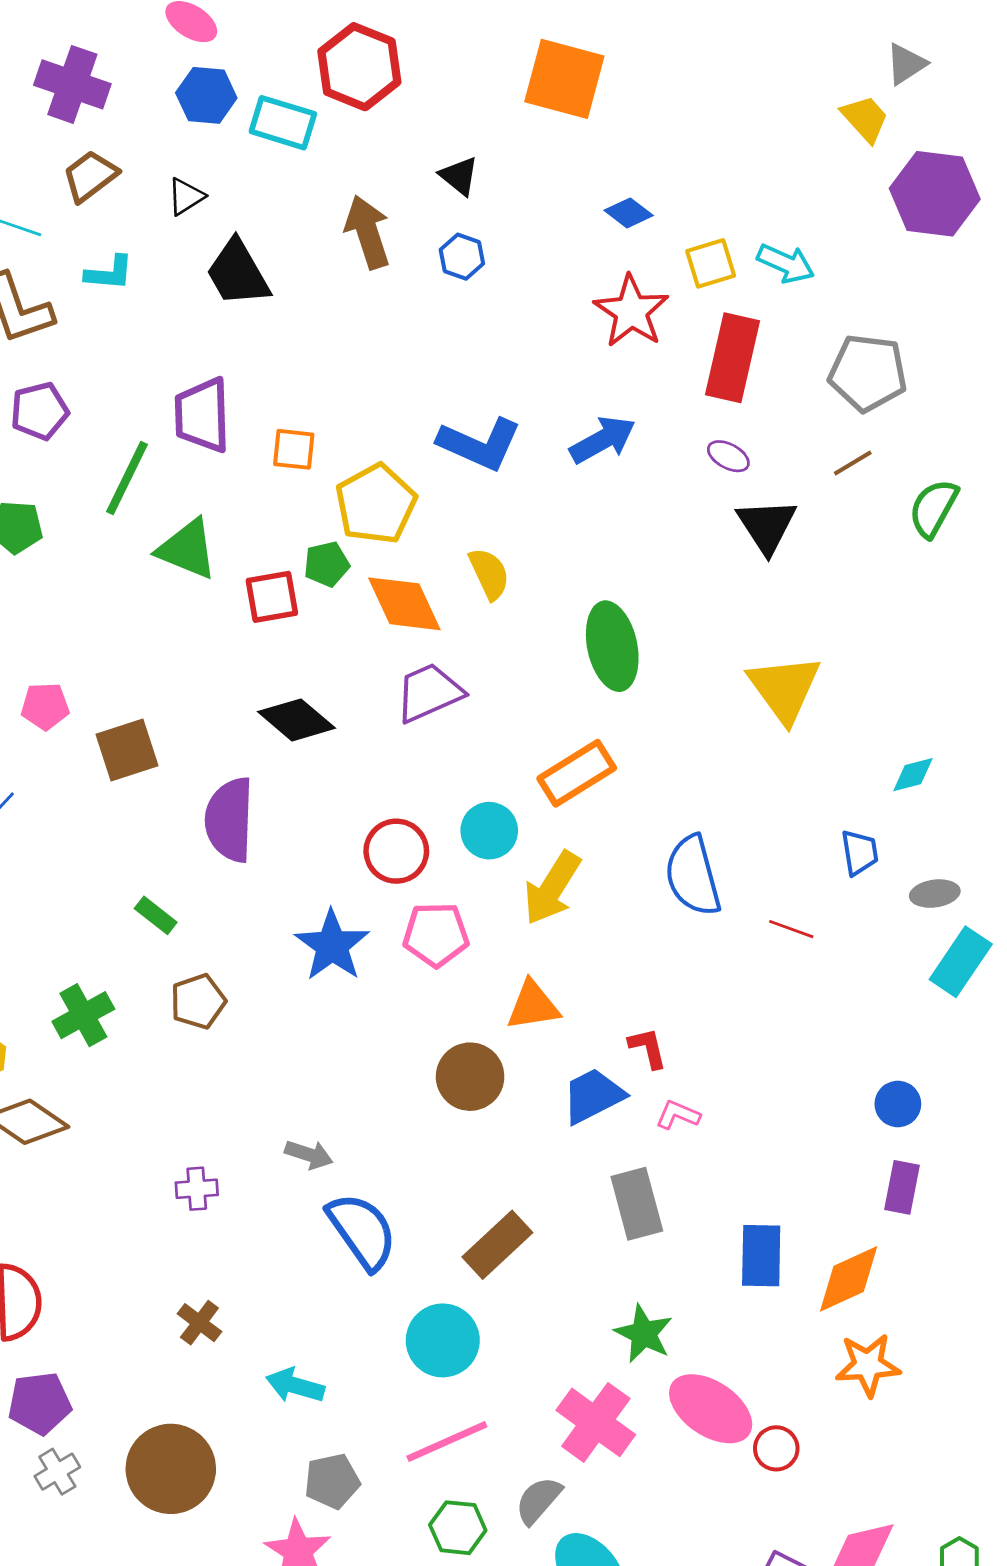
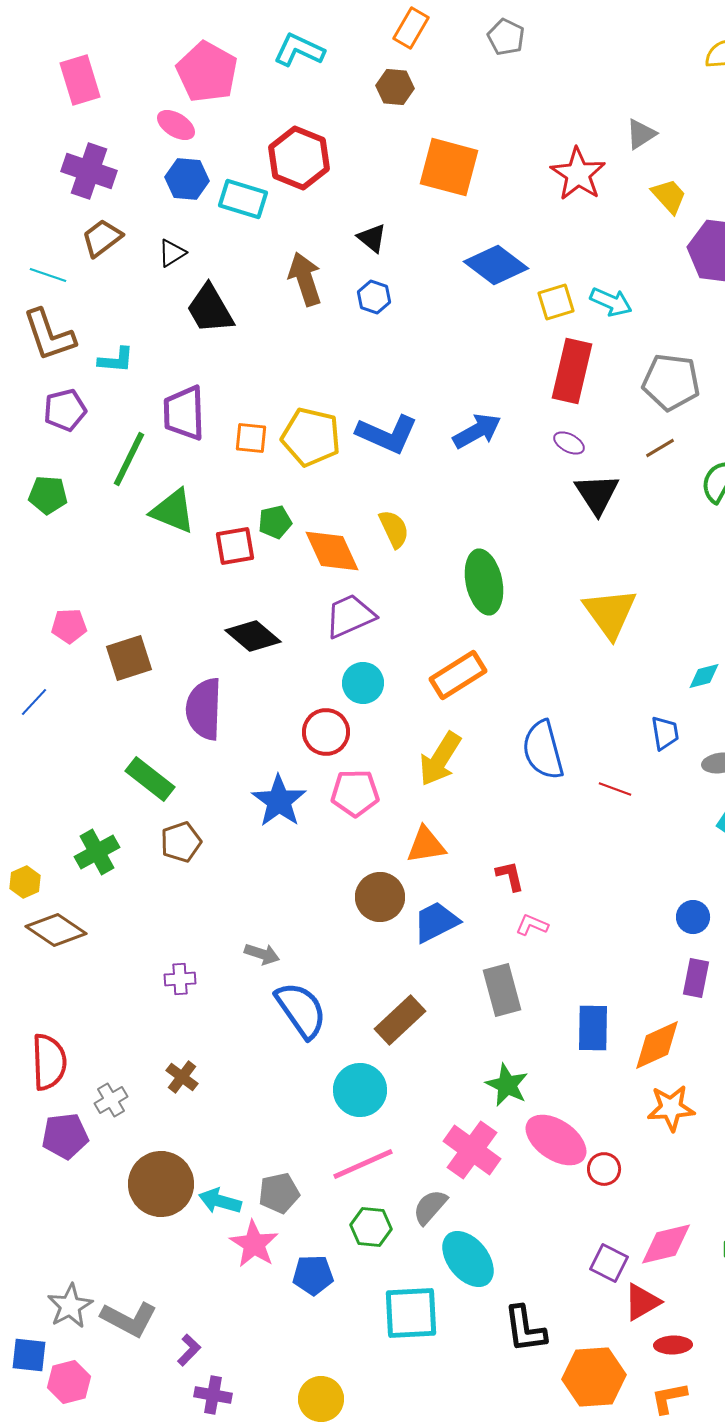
gray triangle: (906, 64) -> (641, 134), moved
blue diamond: (629, 213) -> (496, 265), size x1.8
cyan L-shape: (109, 273) -> (116, 360), moved
red star: (631, 311) -> (578, 174), moved
yellow pentagon: (376, 504) -> (311, 437), moved, turned -30
cyan circle: (489, 831) -> (363, 683), moved
green rectangle: (156, 915) -> (150, 779), size x1.6
blue trapezoid: (593, 1096) -> (436, 922), moved
cyan arrow: (295, 1386) -> (220, 1201), moved
gray cross: (57, 1472) -> (111, 1100), moved

